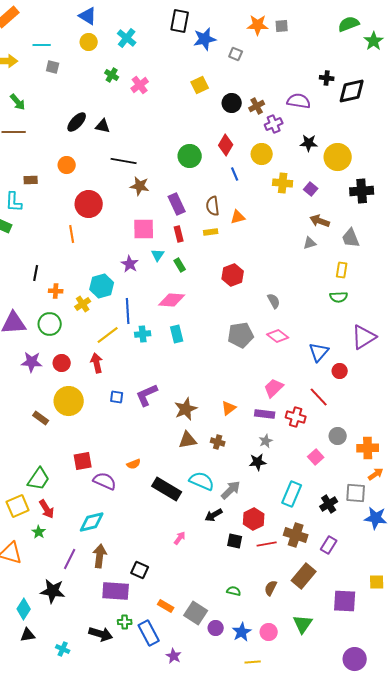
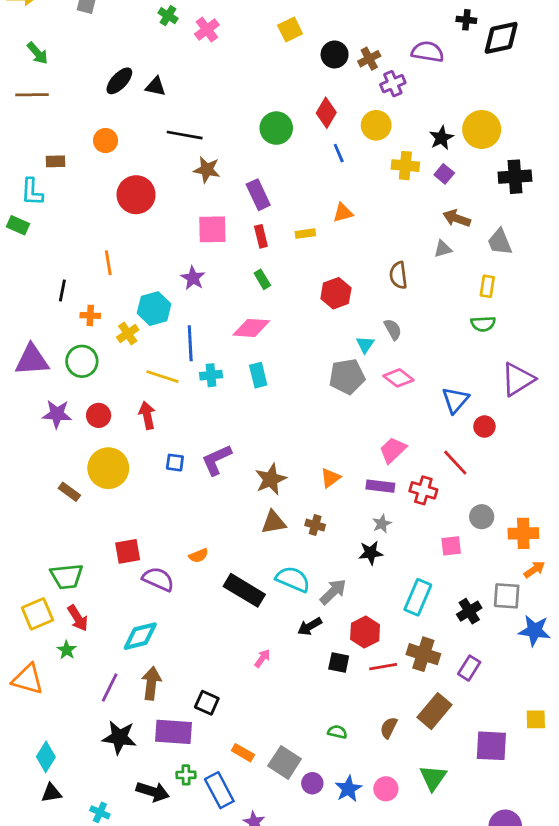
black star: (309, 143) -> (441, 138), moved, turned -30
brown semicircle: (213, 206) -> (398, 275), moved
orange line: (72, 234) -> (108, 263), moved
cyan triangle: (158, 255) -> (365, 345), moved
yellow line: (108, 335) -> (162, 377), turned 55
pink square: (316, 457) -> (451, 546), turned 35
green trapezoid: (39, 479) -> (67, 576), turned 50
black star: (53, 591) -> (119, 737), moved

